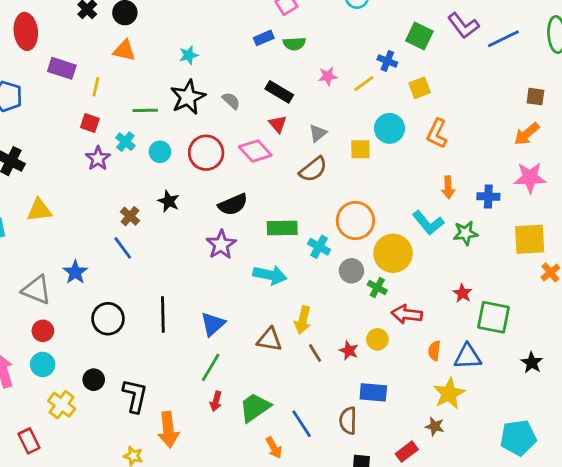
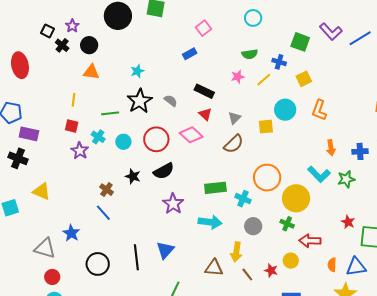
green semicircle: (294, 44) -> (250, 54), moved
purple rectangle: (62, 68) -> (29, 134), moved
black semicircle: (233, 205) -> (164, 171), moved
yellow triangle: (39, 210) -> (41, 191), turned 36
gray circle: (351, 271) -> (253, 226), moved
blue triangle: (213, 324) -> (165, 250), moved

